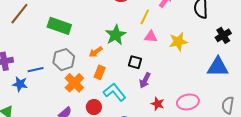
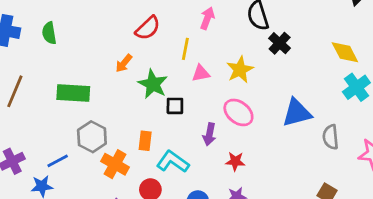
black cross: (223, 35) -> (280, 43), moved
orange arrow: (96, 52) -> (124, 63), moved
black square: (135, 62) -> (175, 106), moved
blue triangle: (218, 67) -> (297, 113), moved
pink ellipse: (188, 102) -> (238, 112), moved, turned 65

